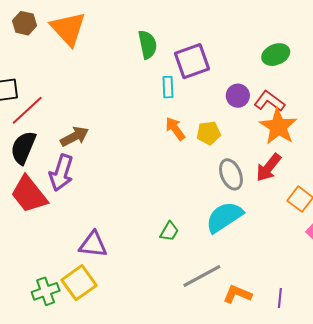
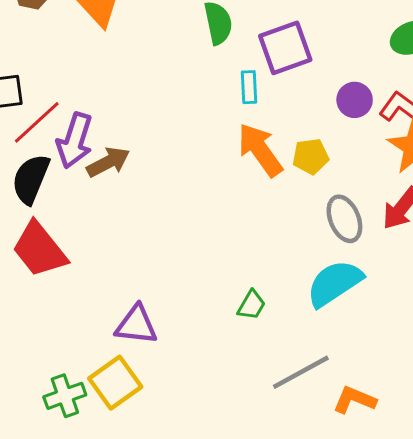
orange arrow: (175, 129) -> (260, 150), size x1.5
purple arrow: (61, 173) -> (75, 141), moved

